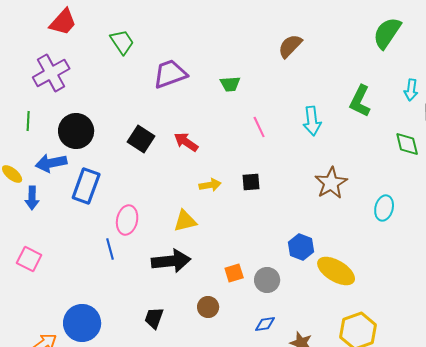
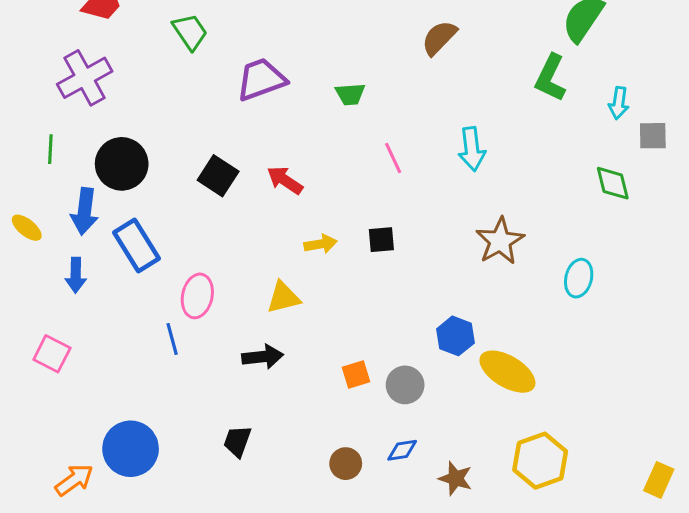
green L-shape: (360, 101) -> (550, 78), moved
blue arrow: (51, 163) -> (85, 211), turned -72
blue rectangle: (86, 186) -> (137, 245), turned -52
blue arrow: (32, 198) -> (76, 275), moved
black arrow: (171, 261) -> (263, 357), size x0.7
brown circle: (208, 307) -> (346, 464), moved

